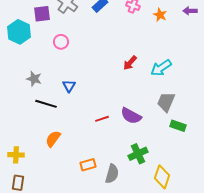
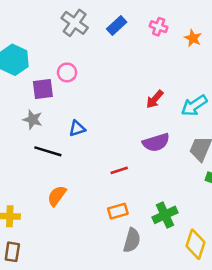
purple square: (42, 14) -> (43, 89), moved
blue triangle: (69, 86) -> (77, 128), turned 40
purple semicircle: (131, 116) -> (156, 142), moved, turned -45
orange rectangle: (88, 165) -> (118, 211), moved

